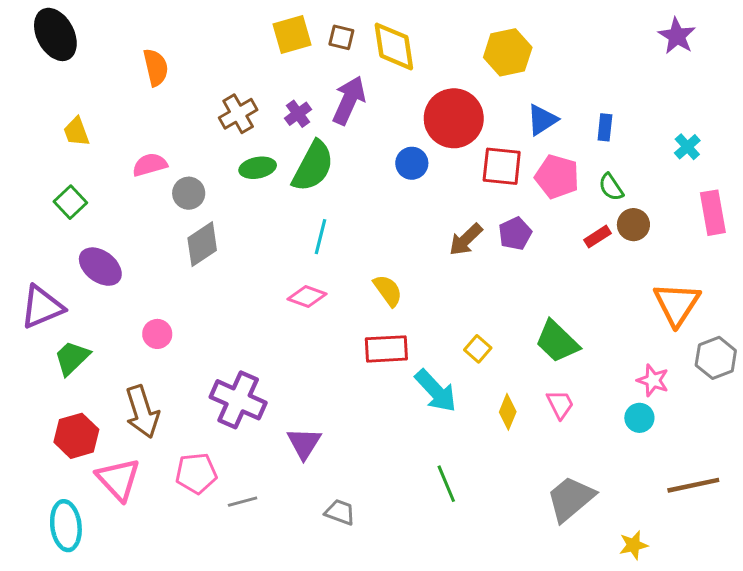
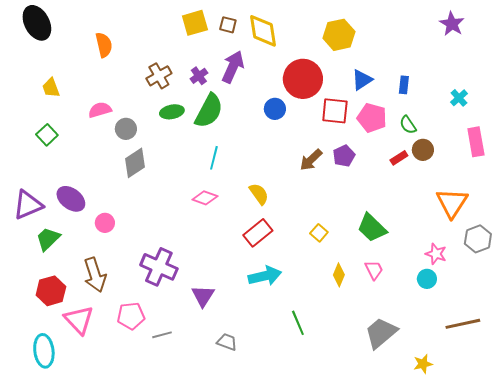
purple ellipse: (100, 267) -> (71, 199), moved
red rectangle: (386, 349) -> (258, 233), turned -36
cyan arrow: (436, 391) -> (265, 276), moved, turned -60

